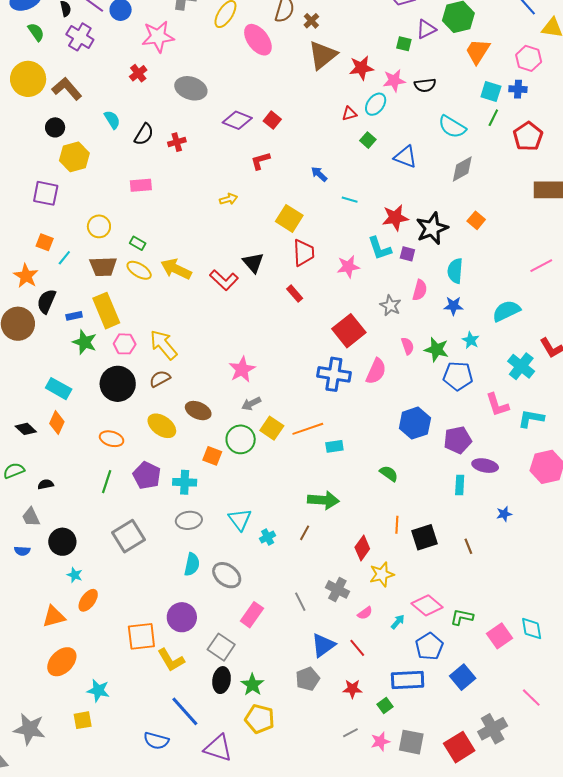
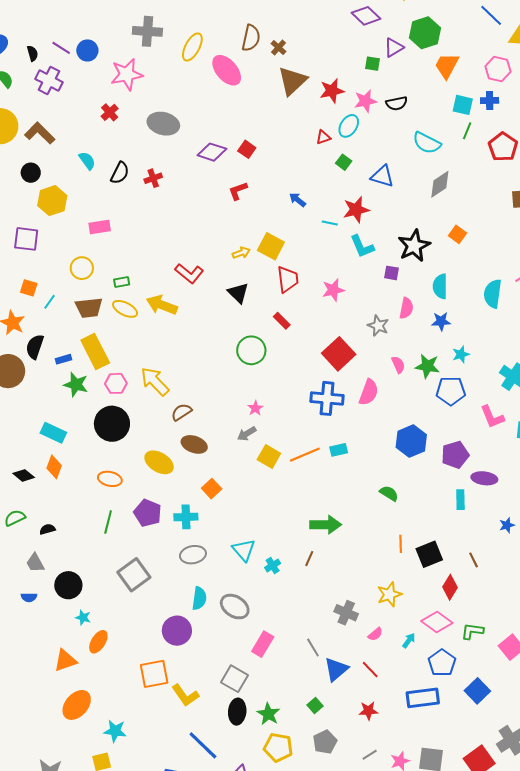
pink rectangle: (141, 185) -> (100, 227), moved
yellow arrow: (229, 199) -> (241, 253), moved
red star: (395, 218) -> (356, 210), moved
green rectangle: (138, 243) -> (122, 282), turned -35
cyan L-shape: (380, 248) -> (362, 246), moved
red L-shape: (224, 280) -> (189, 273), moved
cyan semicircle: (506, 311) -> (493, 294), moved, turned -52
cyan star: (471, 340) -> (461, 354), turned 30
pink star: (242, 369) -> (255, 408), moved, size x0.6
brown semicircle: (160, 379) -> (181, 412), moved
green circle: (241, 439) -> (251, 350), moved
cyan rectangle: (334, 446) -> (339, 450), moved
orange square: (212, 456) -> (212, 489), turned 30
red diamond: (362, 548) -> (450, 587), moved
gray line: (300, 602) -> (313, 648), moved
purple circle: (182, 617) -> (177, 631), moved
gray pentagon: (308, 679) -> (325, 742), moved
green square: (385, 706) -> (315, 705), moved

